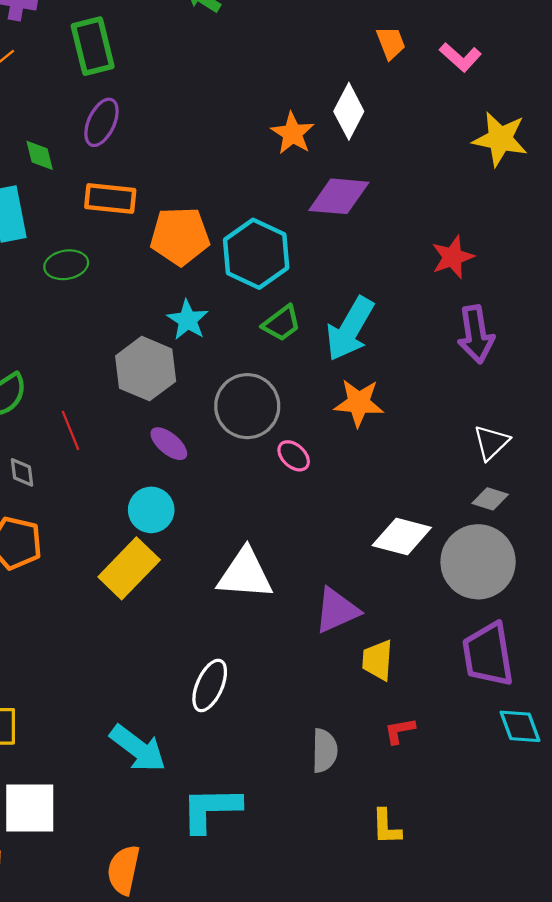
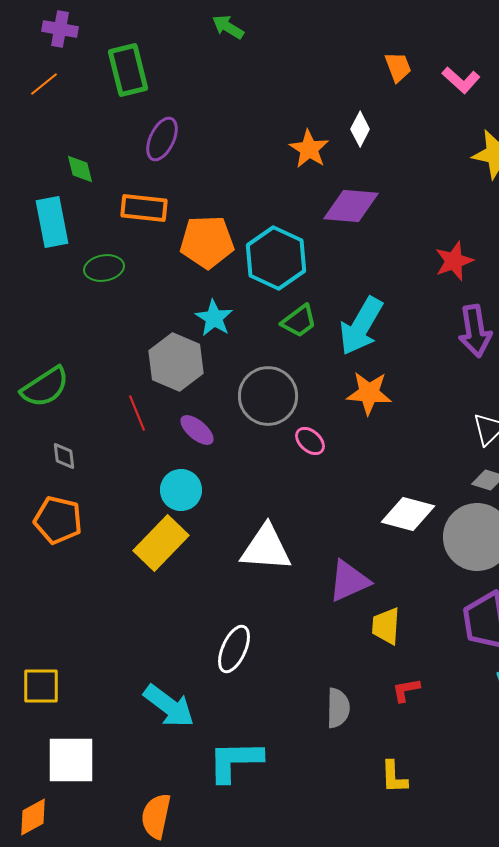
white diamond: (349, 111) -> (360, 129), size x0.7
purple ellipse: (101, 122) -> (162, 139), moved
red line: (71, 430) -> (137, 413), moved

